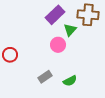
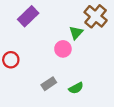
purple rectangle: (55, 15) -> (28, 16), moved
brown cross: (88, 15) -> (96, 16), turned 35

